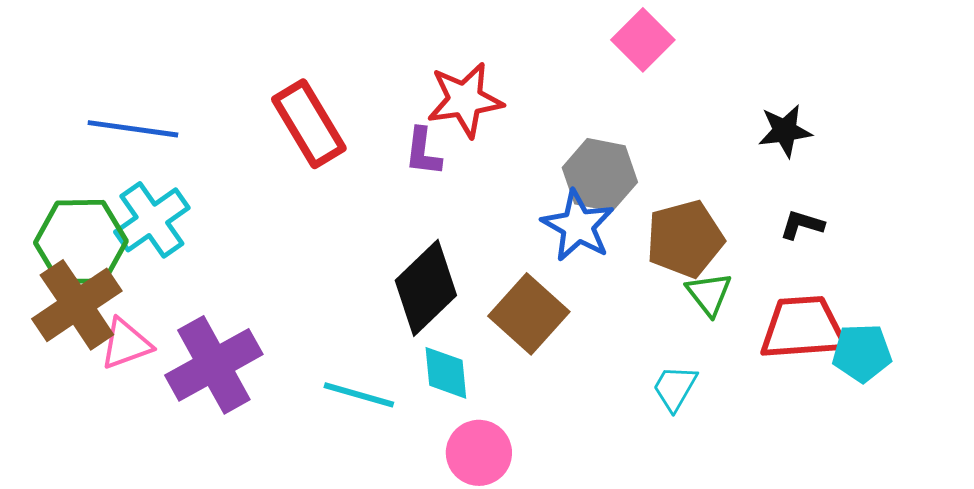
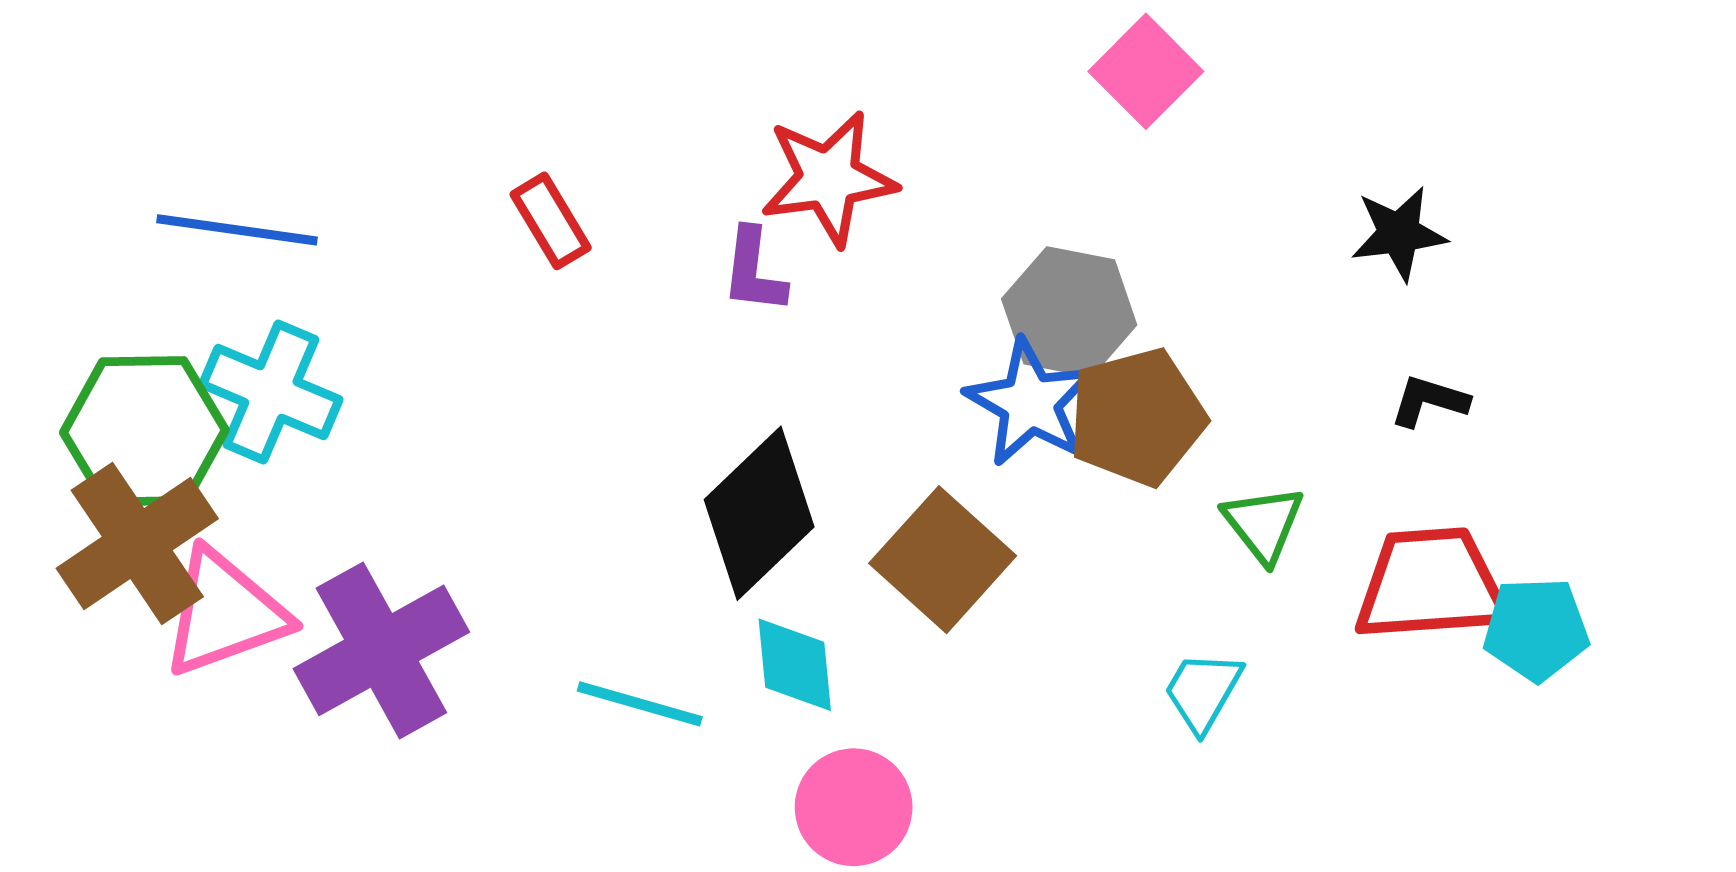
red rectangle: (309, 124) -> (551, 221), size x0.6
cyan cross: (152, 220) -> (271, 392), turned -32
brown pentagon: (685, 239) -> (1137, 417), moved
pink triangle: (126, 344) -> (225, 613), size x1.4

